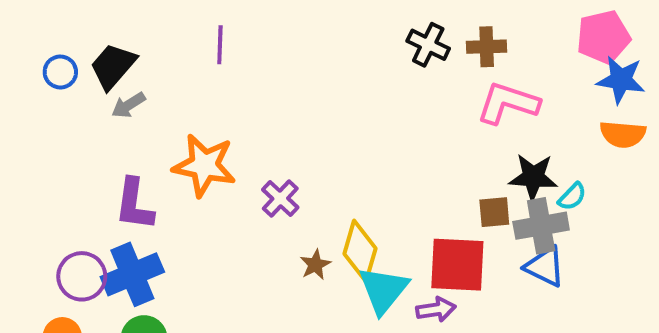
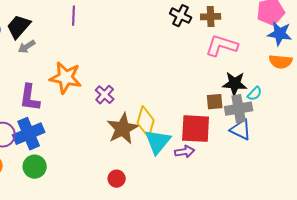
brown star: (315, 265) -> (123, 129), size x2.0

